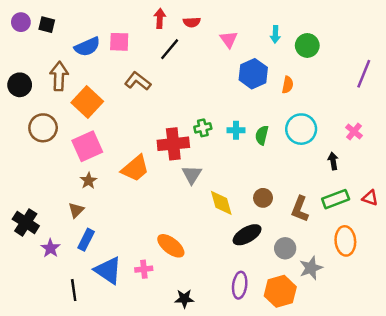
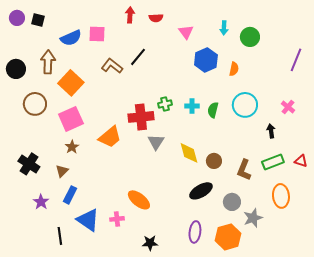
black line: (170, 49) -> (138, 57), moved
yellow diamond: (221, 203) -> (189, 153), moved
black cross: (26, 222) -> (29, 164), moved

